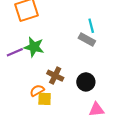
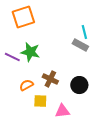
purple line: (15, 52) -> (12, 57), turned 49
orange semicircle: (37, 90) -> (26, 85), moved
pink triangle: (96, 110) -> (62, 111), moved

